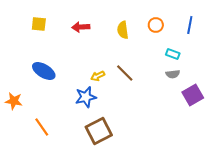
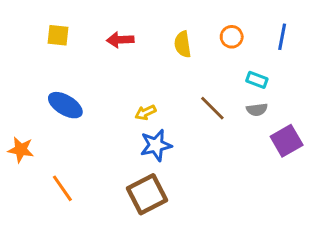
brown line: (125, 73) -> (212, 108), moved
blue star: (86, 97) -> (156, 145), moved

